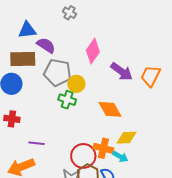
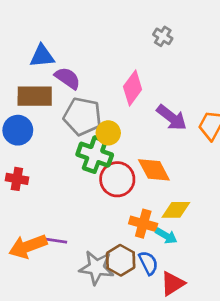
gray cross: (70, 13) -> (163, 36), moved
green cross: (67, 100) -> (95, 155), size x1.4
purple line: (36, 143) -> (56, 241), moved
red circle: (83, 156) -> (117, 179), moved

